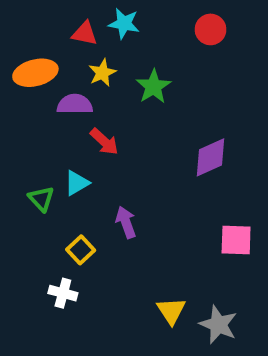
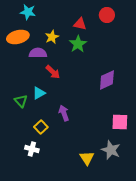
cyan star: (124, 24) -> (28, 12), moved
red triangle: (85, 33) -> (80, 24), moved
gray star: (218, 325) -> (111, 150), moved

